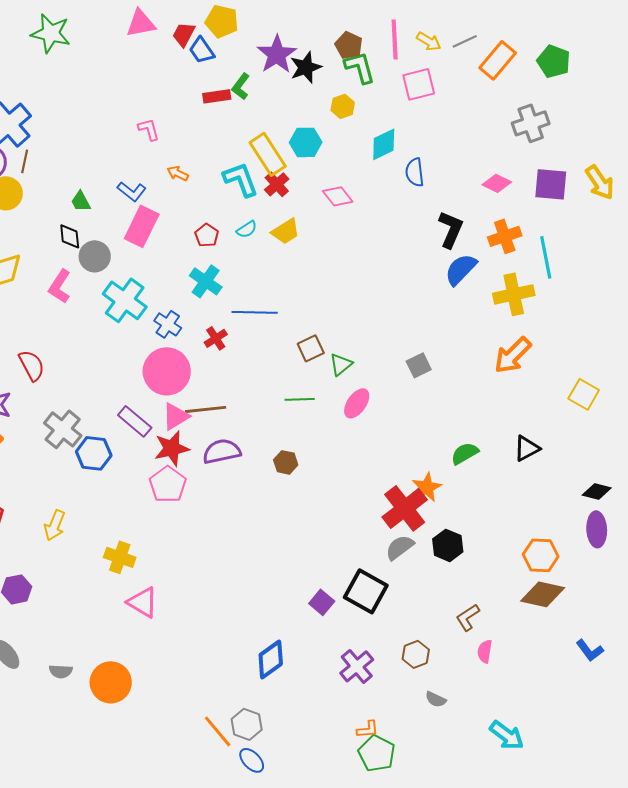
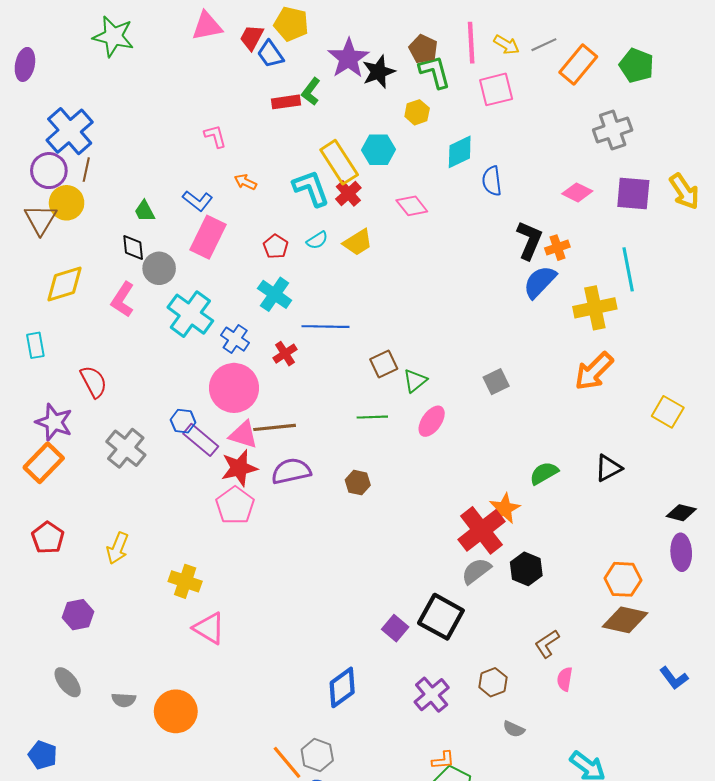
orange cross: (505, 236) -> (557, 248), moved, size x0.7
pink triangle: (176, 416) -> (243, 435), turned 48
blue hexagon: (94, 453) -> (183, 421), moved, size x0.7

